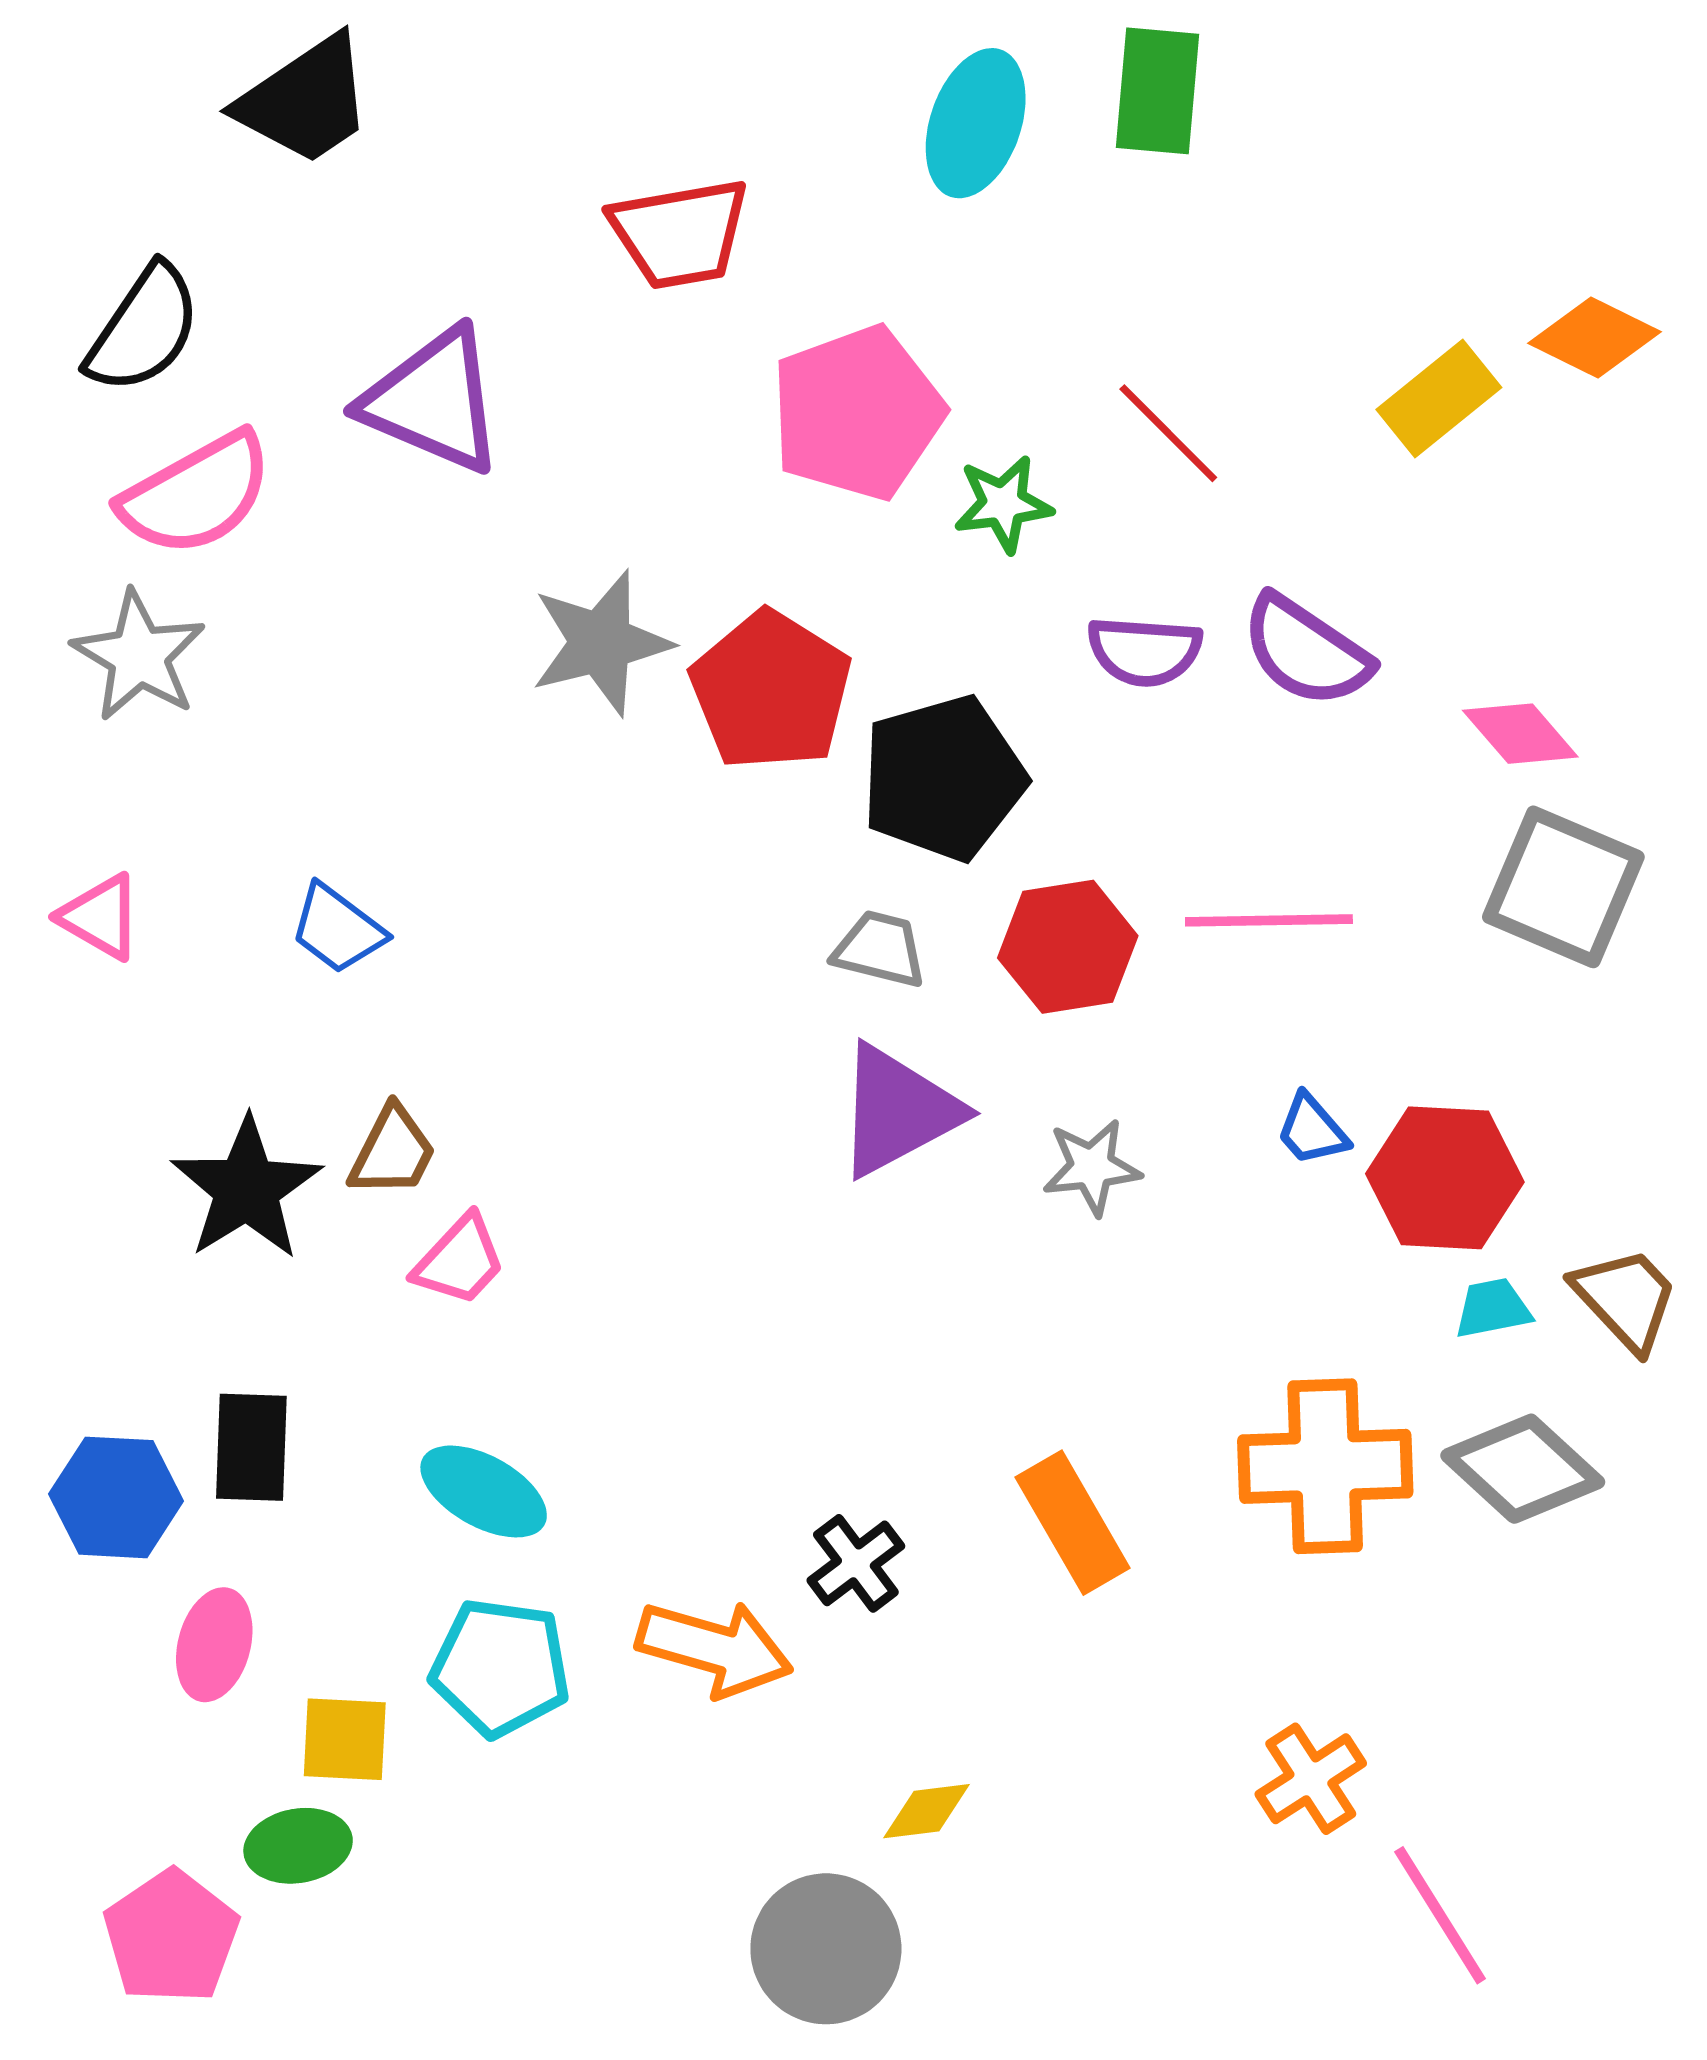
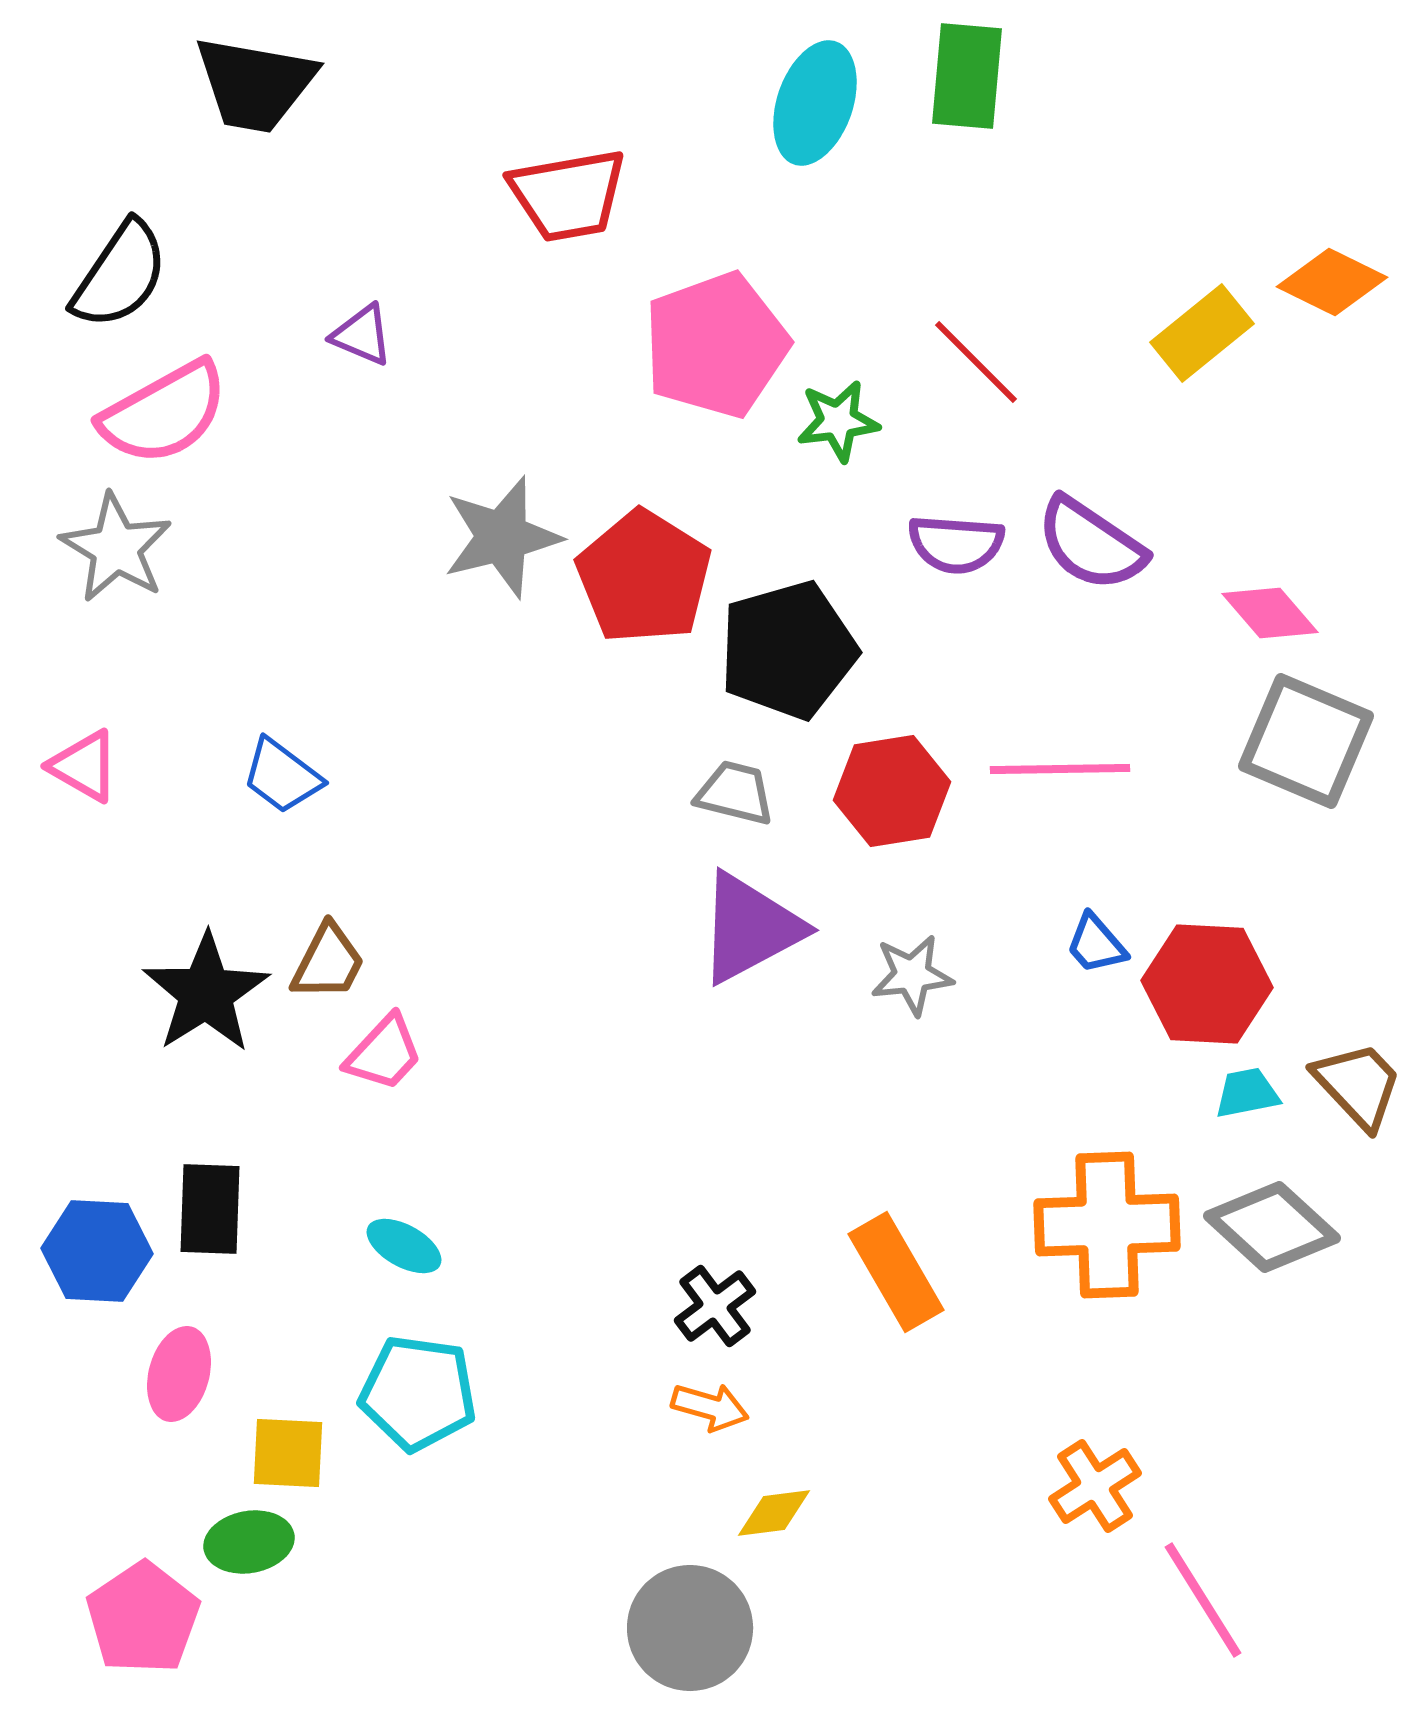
black trapezoid: (305, 100) -> (255, 84), turned 44
purple triangle: (433, 401) -> (362, 335), size x0.5
cyan ellipse: (484, 1491) -> (404, 1246), size x0.7
orange arrow: (715, 1648) -> (710, 1407), moved, size x0.6

